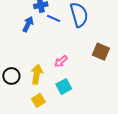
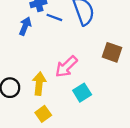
pink arrow: (61, 61) -> (66, 67), size x1.5
cyan square: (64, 87) -> (82, 93), moved

